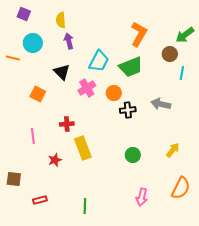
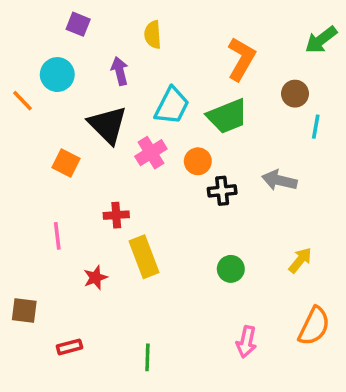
purple square: (24, 14) -> (78, 24), moved
yellow semicircle: (61, 20) -> (153, 35), moved
green arrow: (185, 35) -> (321, 40), moved
orange line: (13, 58) -> (23, 101), turned 32
black triangle: (62, 72) -> (108, 125), size x1.4

